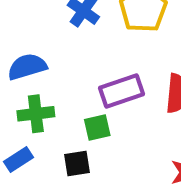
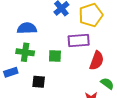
purple rectangle: (122, 91) -> (79, 40), moved
green square: (97, 128) -> (55, 56), moved

